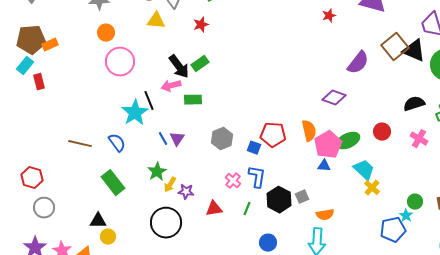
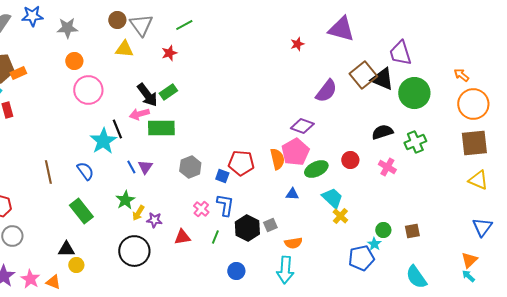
green rectangle: (193, 100) -> (161, 128), size x1.5
brown line: (80, 144) -> (48, 172), turned 65
pink pentagon: (328, 145) -> (295, 152), moved

